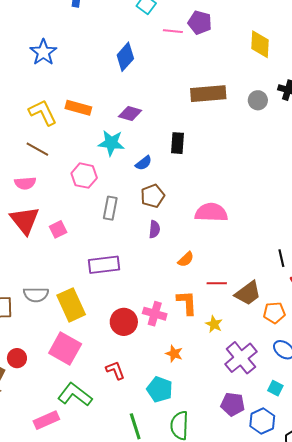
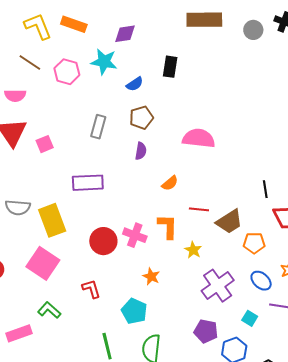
purple diamond: (130, 114) -> (125, 34), turned -30
pink hexagon: (84, 176) -> (67, 72), moved
green L-shape: (75, 395) -> (49, 310), size x0.7

